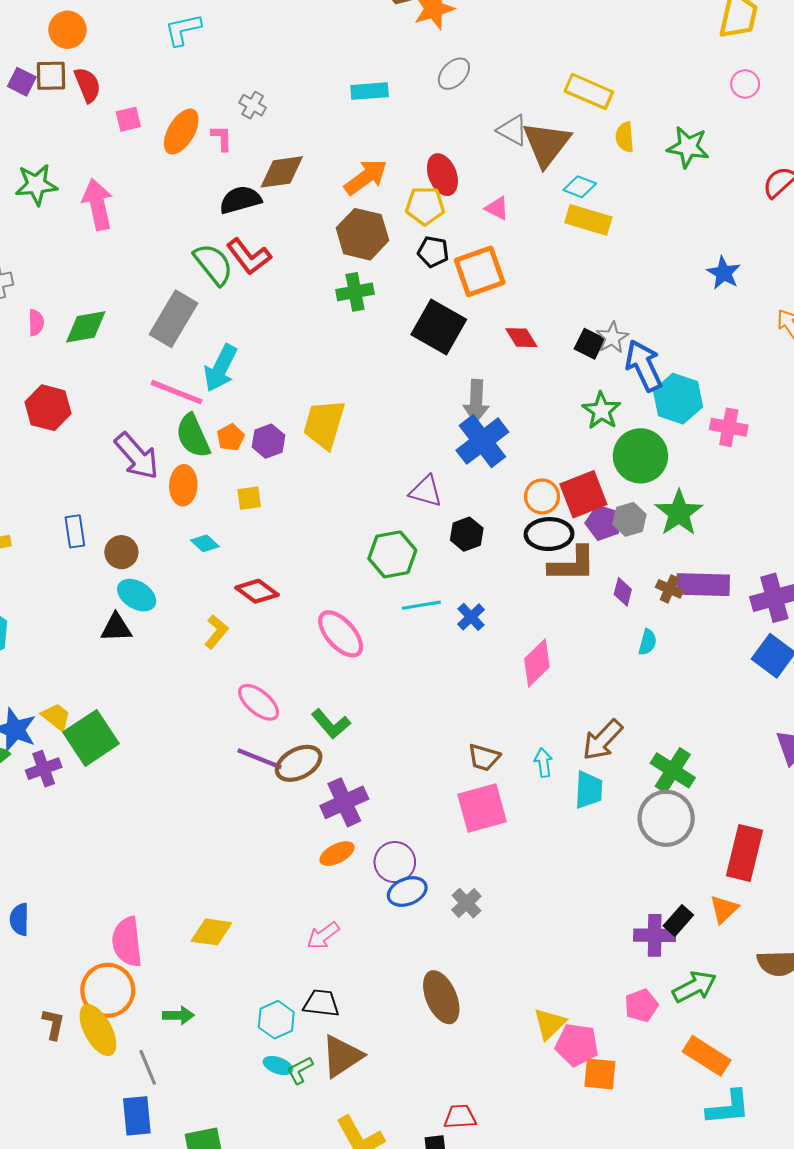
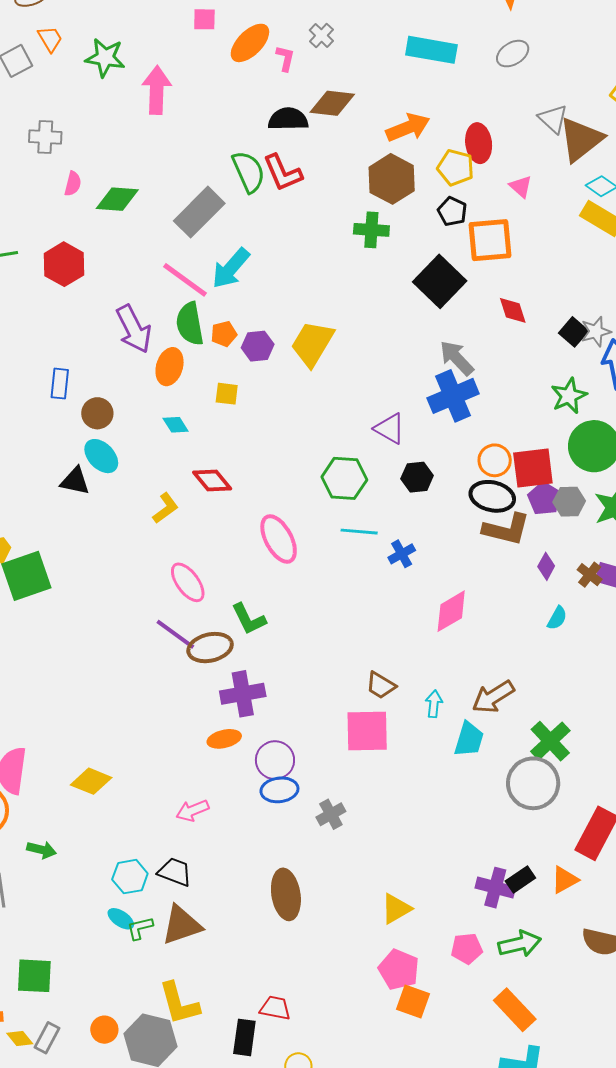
cyan rectangle: (370, 91) -> (431, 50), size x1.4
gray arrow: (476, 401) -> (457, 358), turned 120
yellow triangle: (550, 1024) -> (396, 909), moved

